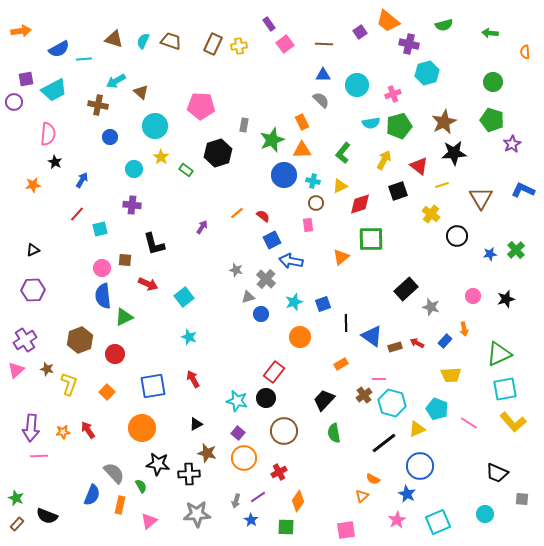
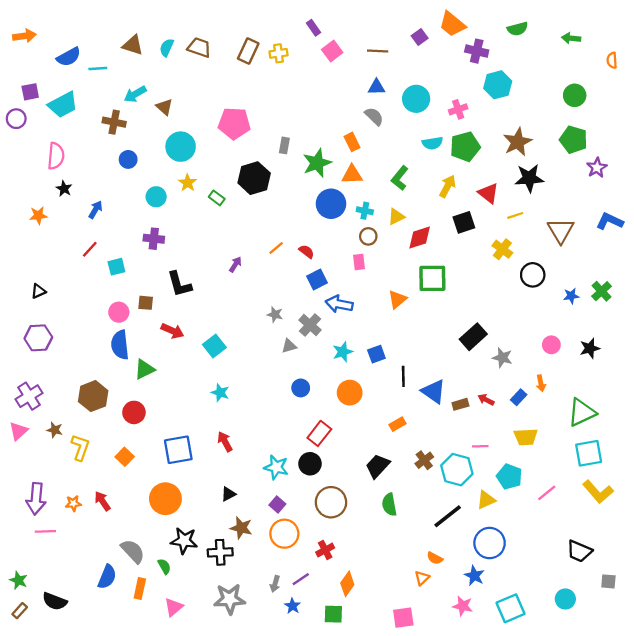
blue circle: (261, 314) -> (301, 388), moved
pink line: (379, 379) -> (480, 446), moved
pink line: (469, 423) -> (547, 493), turned -72
pink star: (397, 520) -> (463, 606), turned -30

